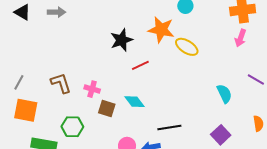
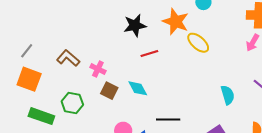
brown L-shape: (61, 83) -> (68, 58), turned -40

